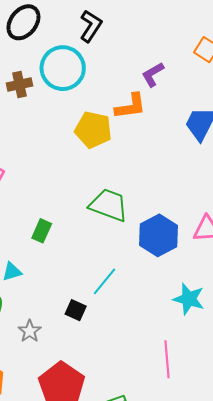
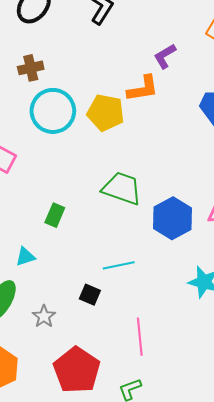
cyan circle: (63, 68) -> (53, 111), moved
cyan line: (104, 281) -> (119, 265), turned 40
pink line: (167, 359) -> (140, 337), moved

